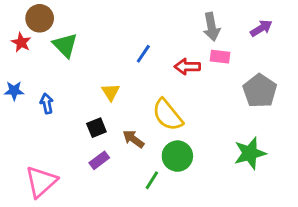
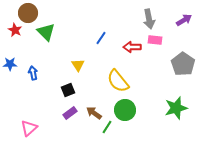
brown arrow: (133, 139) -> (94, 113), moved
pink triangle: (41, 182) -> (29, 128), size x0.7

